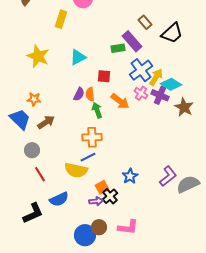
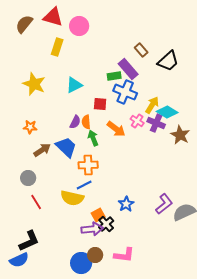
blue cross: (141, 70) -> (125, 92), moved, turned -30
blue trapezoid: (20, 119) -> (66, 147), moved
blue semicircle: (59, 199) -> (19, 260), moved
purple arrow: (96, 201) -> (92, 229), size x1.5

